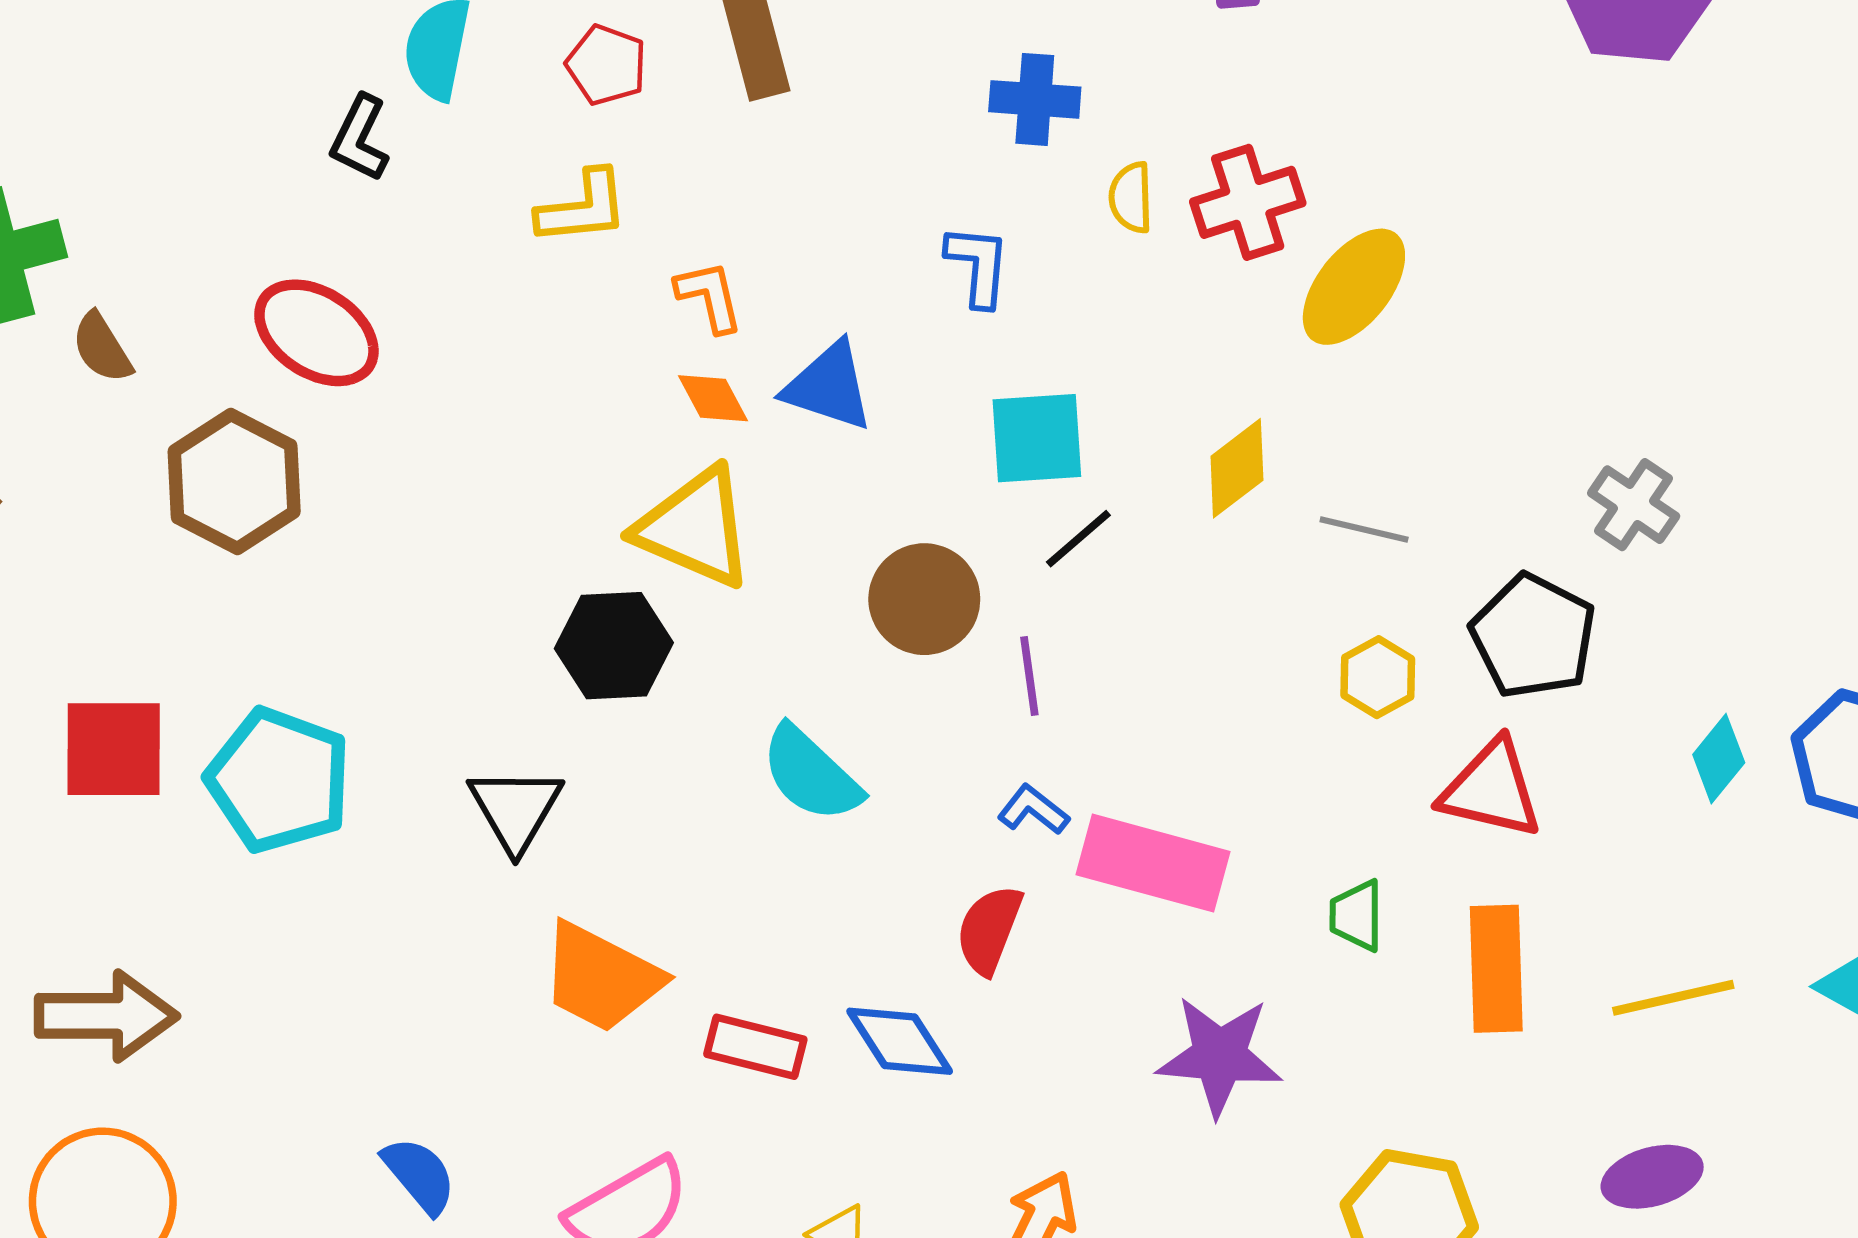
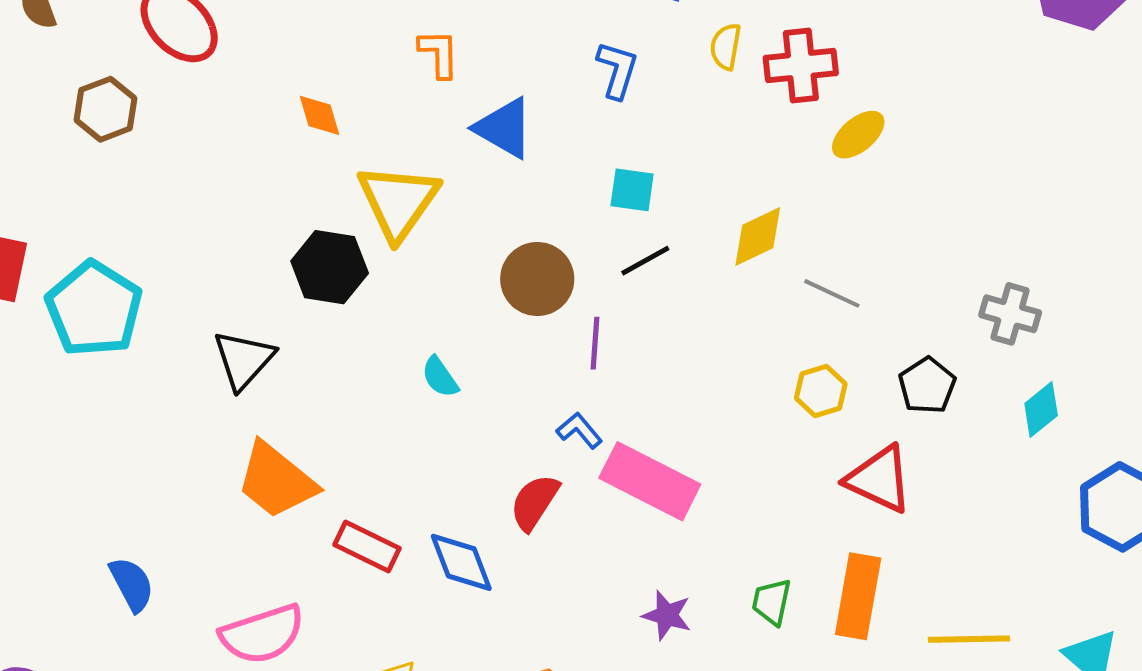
yellow ellipse: (1354, 287) -> (858, 135), size x0.7
orange diamond: (713, 398) -> (319, 115), moved
cyan square: (1037, 438) -> (632, 190), size x0.7
brown hexagon: (234, 481) -> (106, 109), size x0.7
gray cross: (1634, 505) -> (1010, 314), turned -30
yellow triangle: (695, 528) -> (398, 202), turned 30
black pentagon: (1533, 636) -> (927, 386), size x0.7
cyan diamond: (1719, 759) -> (1041, 410), moved
cyan semicircle: (811, 774) -> (440, 377), size x0.6
green trapezoid: (1357, 916) -> (772, 602), moved
purple star: (1220, 1056) -> (667, 615), size x0.6

